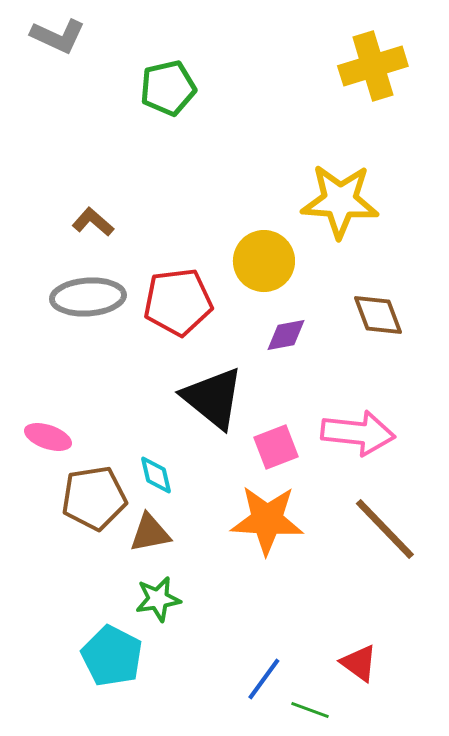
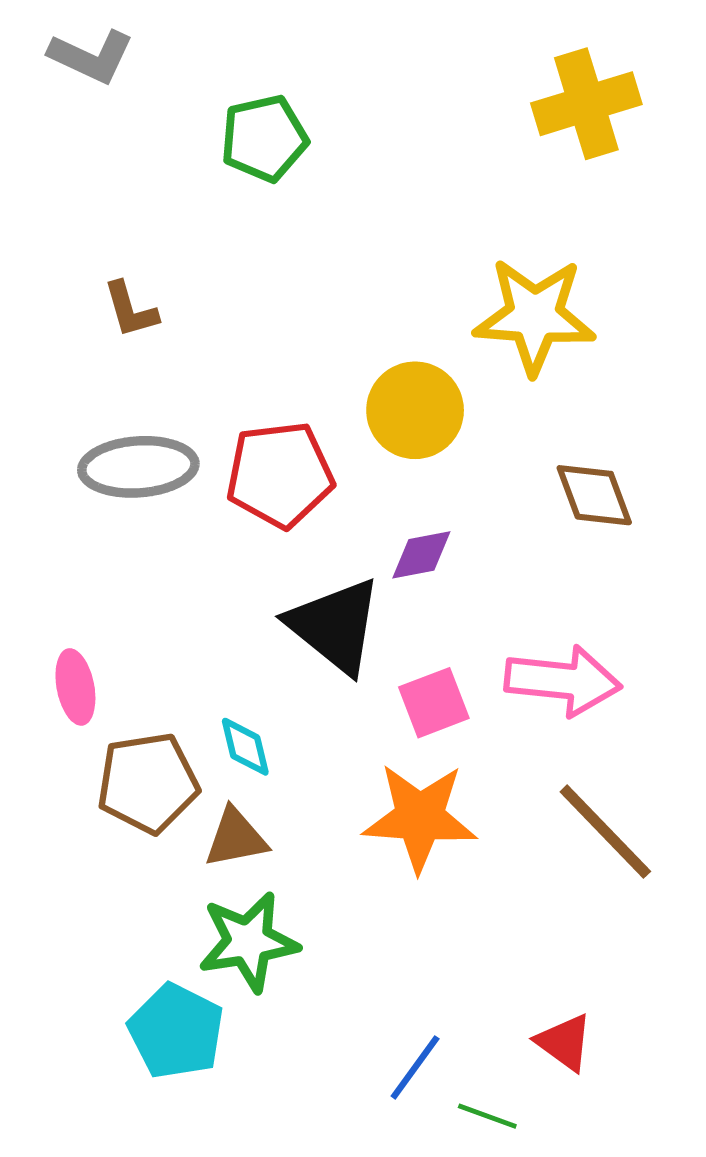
brown L-shape: (93, 222) -> (130, 310), moved, turned -147
purple diamond: (286, 335) -> (421, 555), moved
pink ellipse: (48, 437) -> (75, 687), turned 60
green star: (158, 599) -> (248, 942), size x1.4

